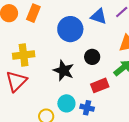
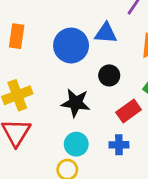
blue triangle: (99, 16) -> (106, 33), moved
cyan circle: (66, 103) -> (76, 144), moved

